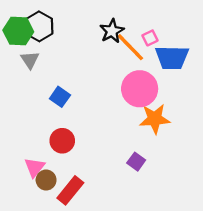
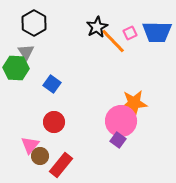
green hexagon: (18, 31) -> (16, 68), moved
blue trapezoid: (172, 58) -> (157, 32), moved
pink circle: (140, 89) -> (121, 121), moved

